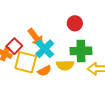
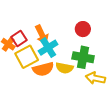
yellow square: (26, 62) -> (27, 57), turned 35
orange semicircle: (44, 71) -> (43, 69), size x1.5

